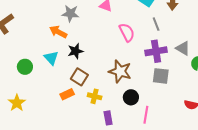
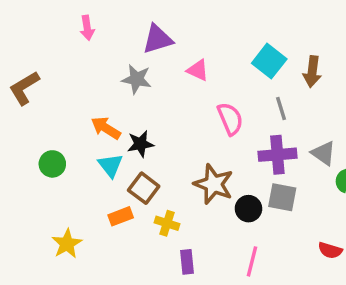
orange arrow: (58, 32) -> (106, 128), moved
cyan triangle: (51, 58) -> (110, 165), moved
black circle: (131, 97) -> (248, 209), moved
yellow star: (17, 103) -> (67, 244), moved

